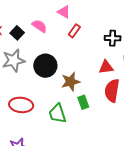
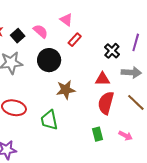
black cross: (113, 38) -> (112, 51), turned 35
black circle: (45, 66) -> (49, 60), moved
green rectangle: (83, 102) -> (97, 134), moved

